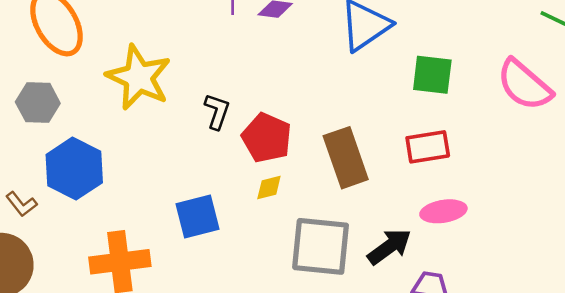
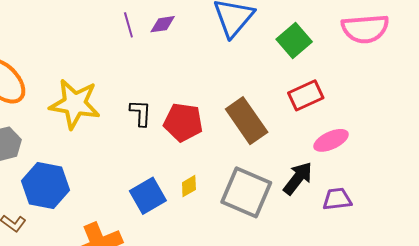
green square: (432, 75) -> (294, 40), turned -32
pink semicircle: (524, 85) -> (365, 29), turned -30
yellow diamond: (269, 187) -> (189, 186), moved
gray square: (321, 246) -> (246, 192), turned 33

